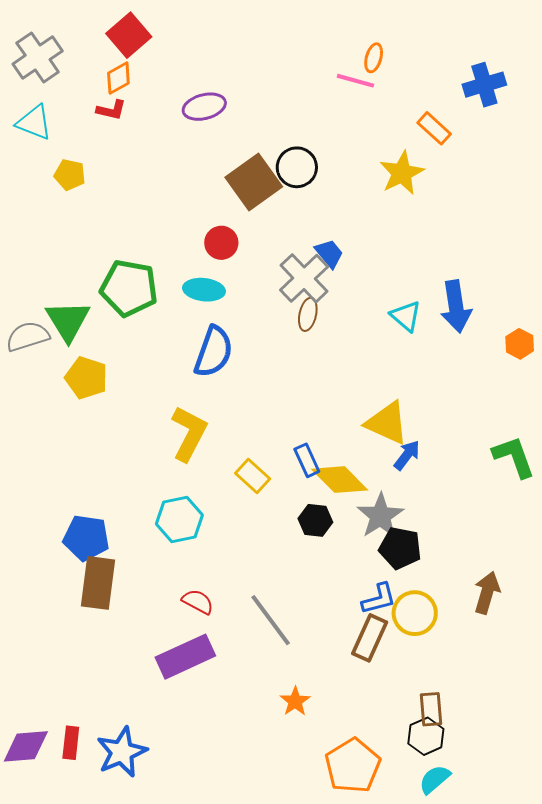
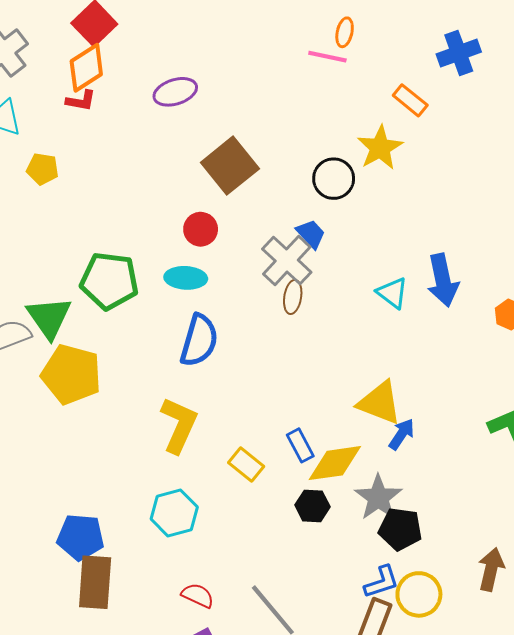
orange diamond: (118, 78) -> (86, 68), size x1.4
black circle: (297, 167) -> (334, 179), moved
yellow pentagon: (86, 378) -> (71, 374), size x1.4
yellow diamond: (340, 480) -> (335, 463), turned -50

